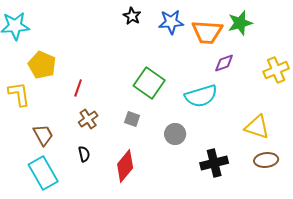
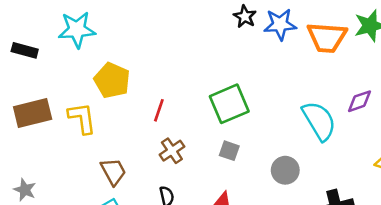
black star: (132, 16) -> (245, 17), moved
purple diamond: (224, 63) -> (359, 101), moved
green square: (149, 83) -> (229, 104), moved, turned 32
cyan semicircle: (201, 96) -> (319, 121), turned -104

